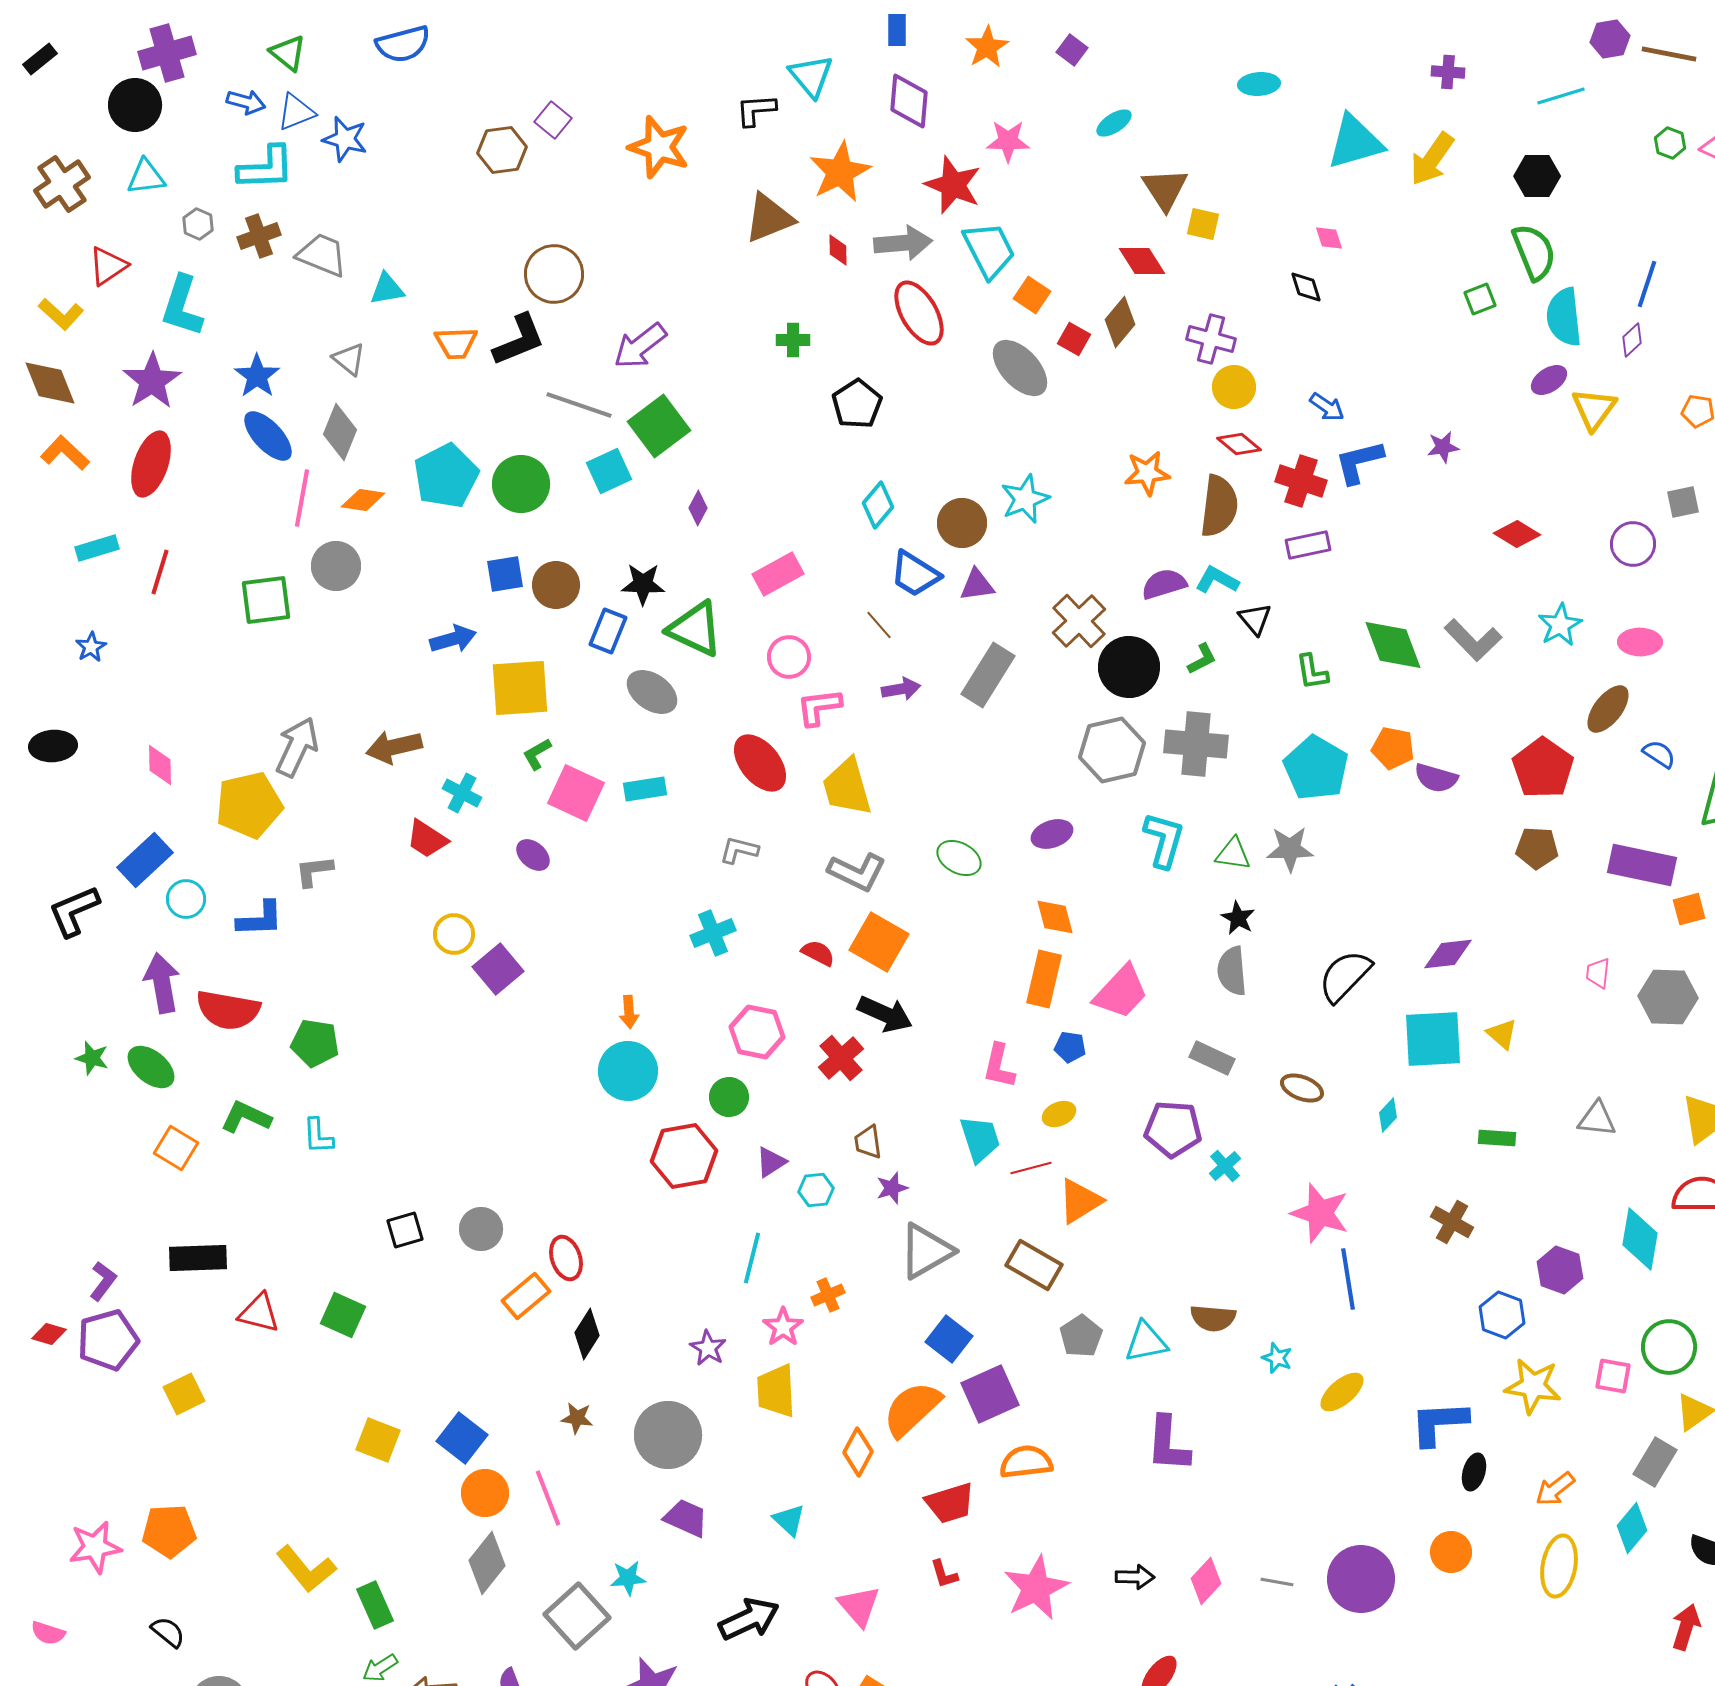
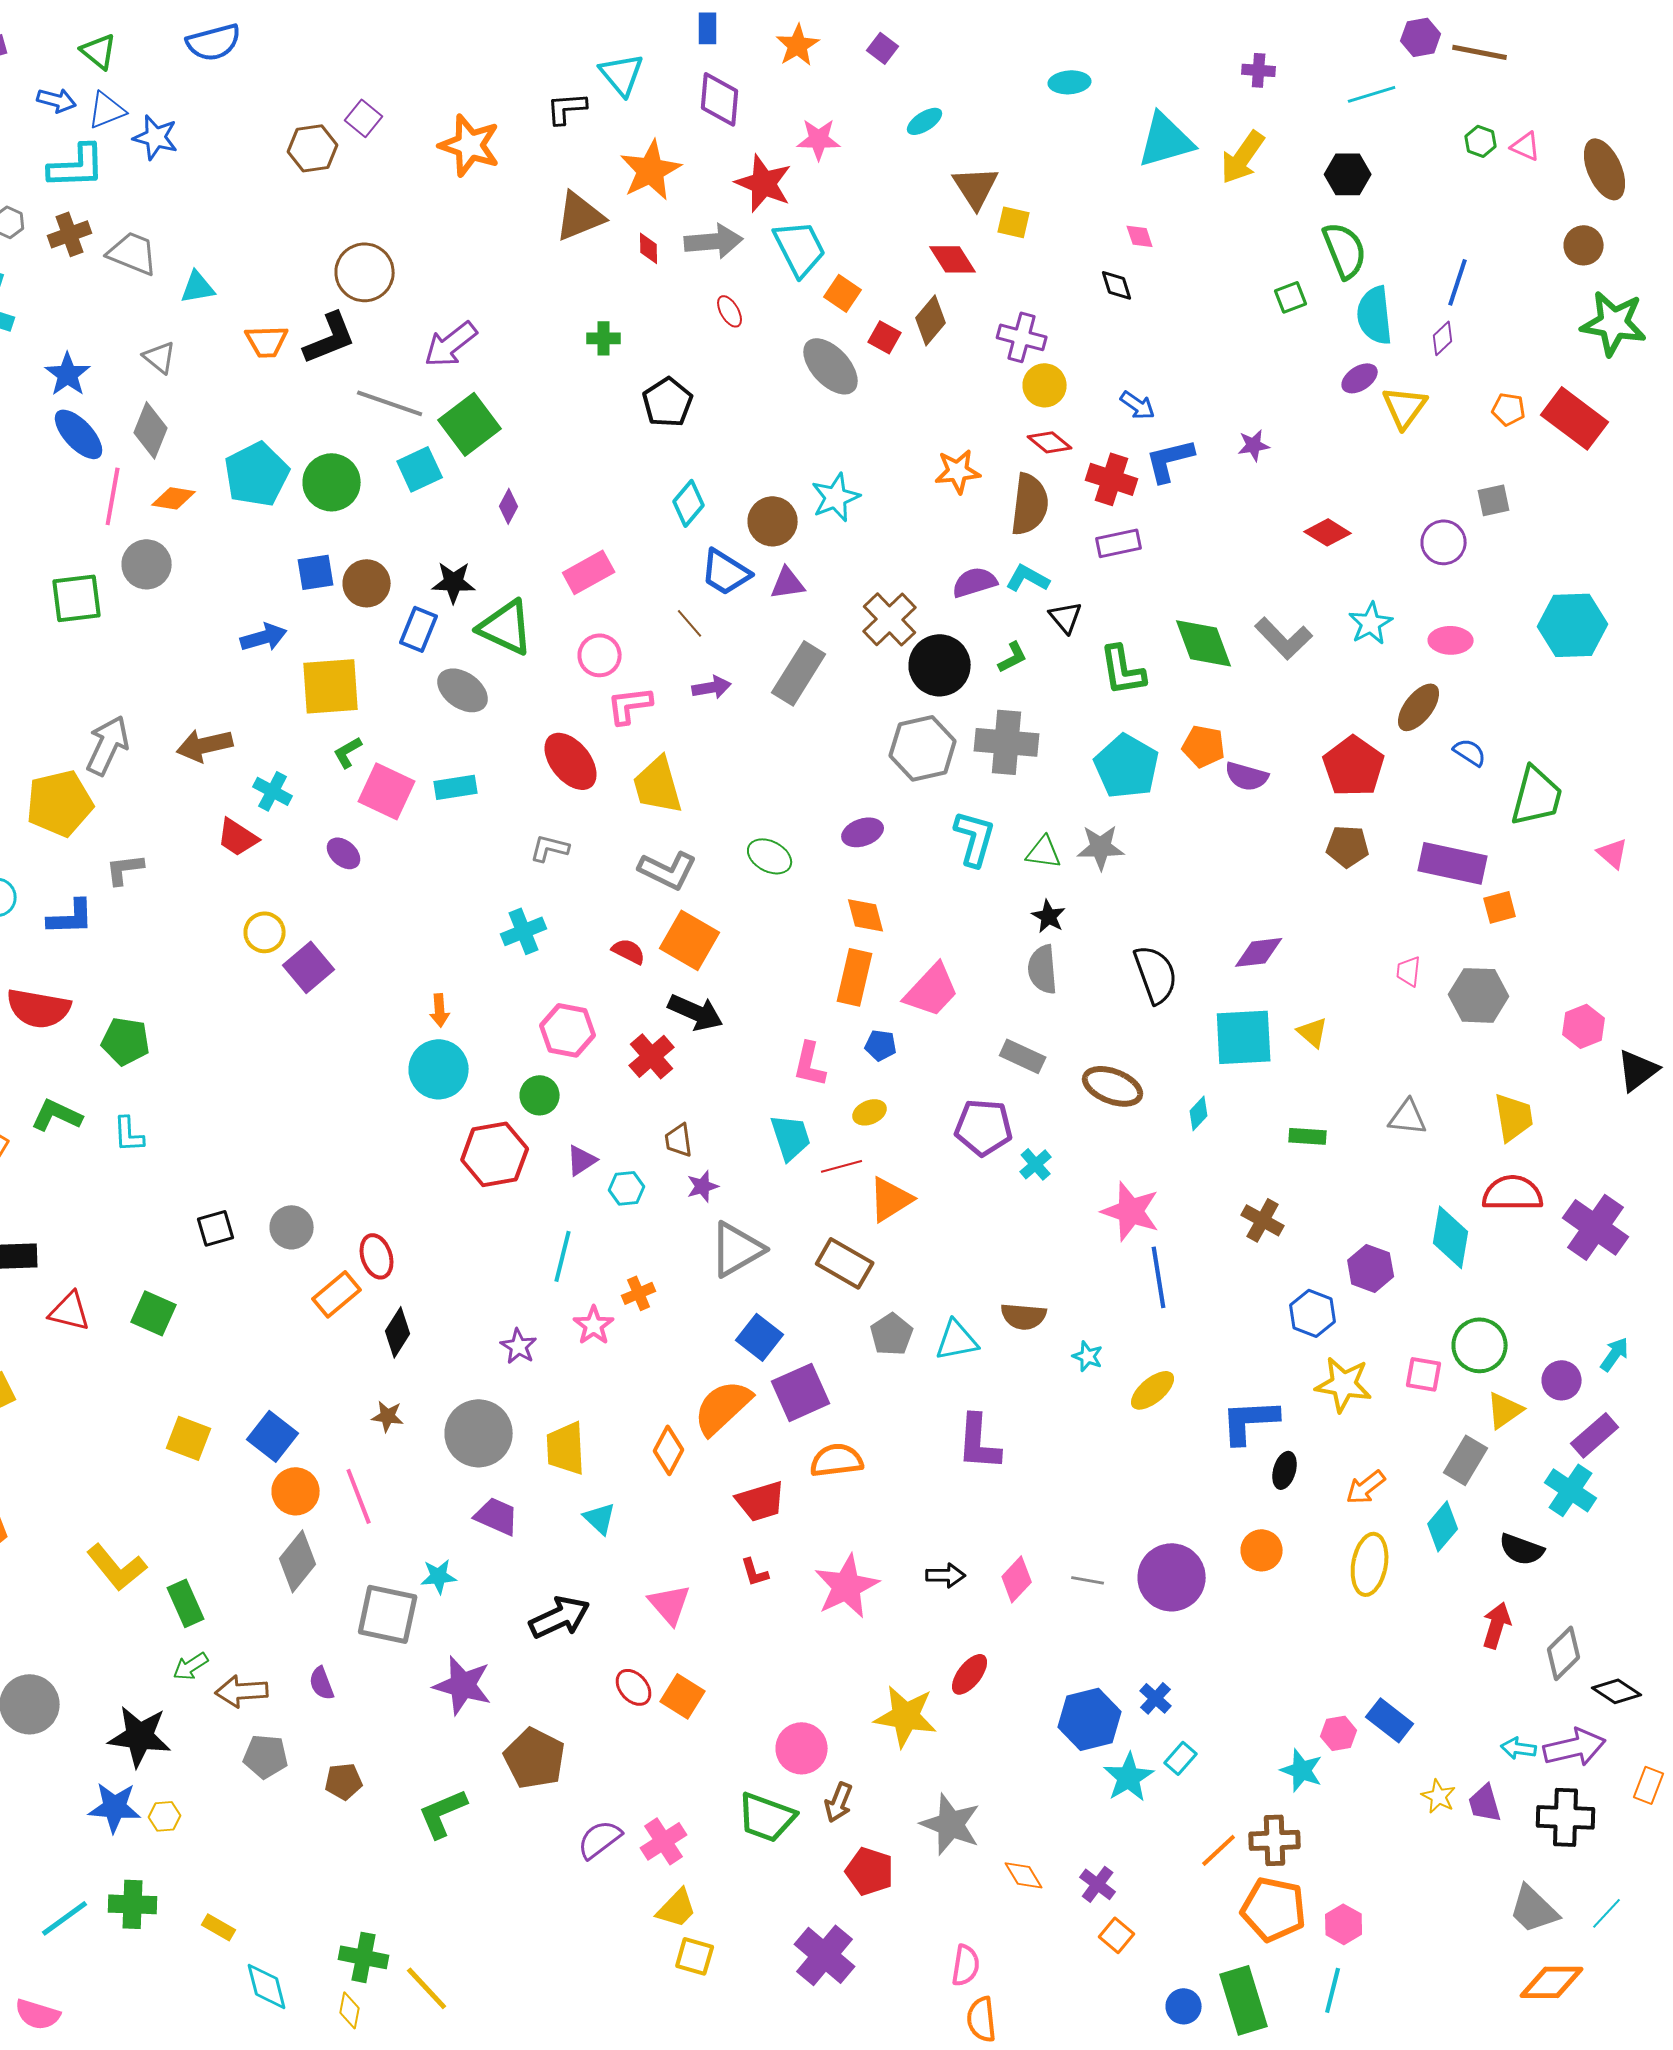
red ellipse: (919, 313) -> (730, 311), size x0.5
green L-shape: (1312, 672) -> (1123, 670), size x1.4
black semicircle: (1345, 976) -> (1156, 974), turned 116
brown ellipse: (1302, 1088) -> (1113, 1086), size x1.4
yellow trapezoid: (776, 1391) -> (566, 1448), moved
gray square: (577, 1616) -> (388, 1614), turned -36

